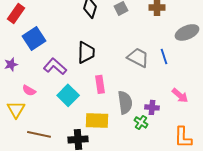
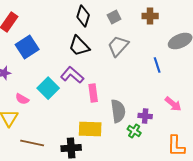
black trapezoid: (86, 52) -> (79, 46), moved, turned 135
gray trapezoid: (138, 57) -> (118, 46), moved, turned -75
purple L-shape: (55, 66) -> (72, 75), moved
cyan square: (68, 95) -> (48, 88), moved

